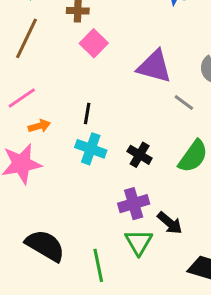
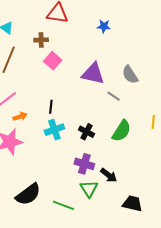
cyan cross: (91, 149) -> (54, 130), turned -36
purple cross: (134, 204) -> (84, 164), turned 36
black semicircle: (45, 246) -> (28, 194), turned 116
green line: (98, 265) -> (63, 205), turned -55

